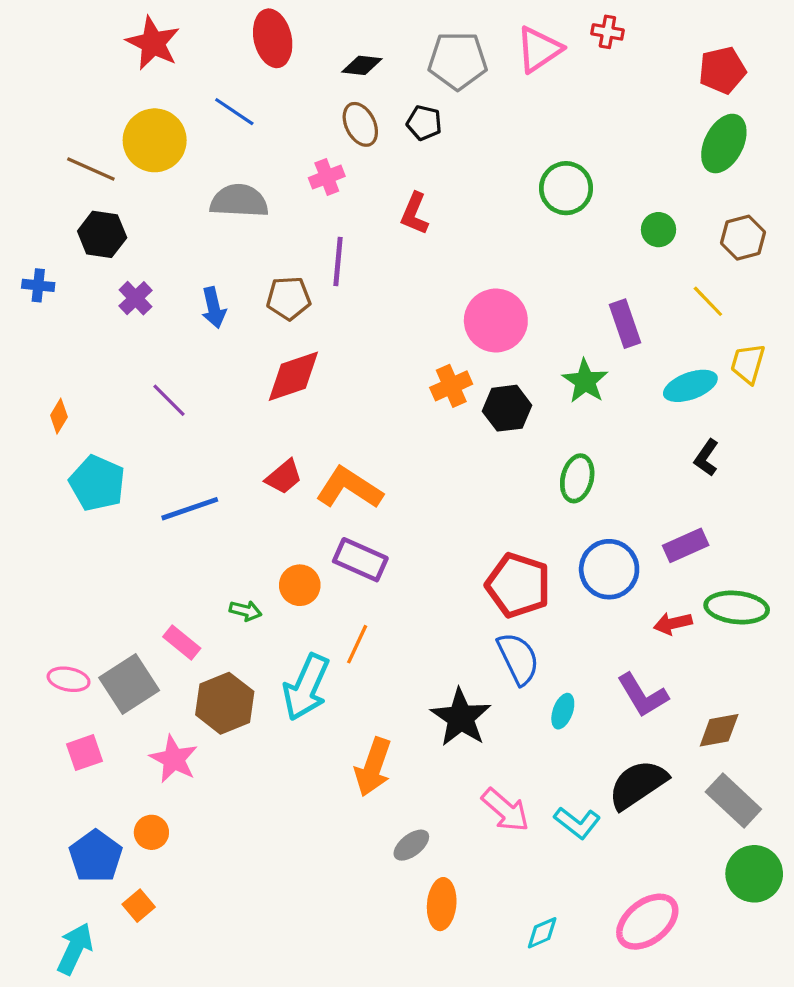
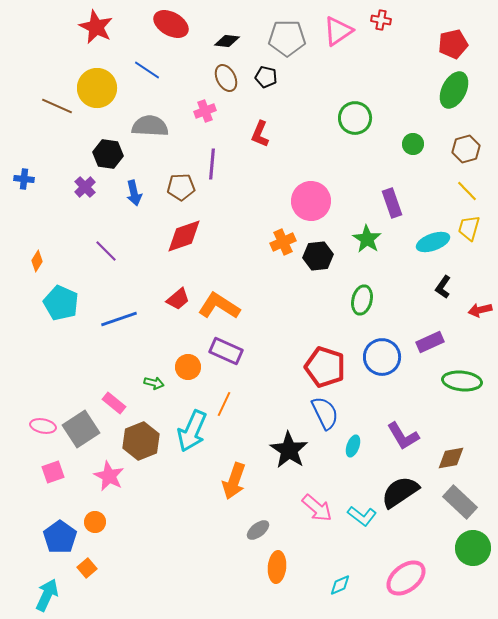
red ellipse: (273, 38) -> (171, 24), turned -48
black hexagon: (102, 234) -> (108, 154), moved
yellow line: (708, 301) -> (467, 191), moved
red arrow: (673, 623) -> (480, 310), moved

